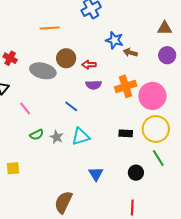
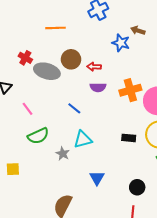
brown arrow: (130, 52) -> (138, 30), moved
red cross: (10, 58) -> (25, 58), moved
green semicircle: (37, 135) -> (38, 136), size x1.5
gray star: (57, 137) -> (63, 154), moved
black circle: (136, 173) -> (137, 187), moved

